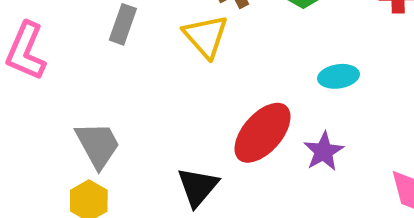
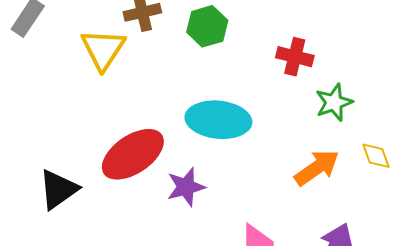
cyan ellipse: (338, 76) -> (218, 120), size x1.6

